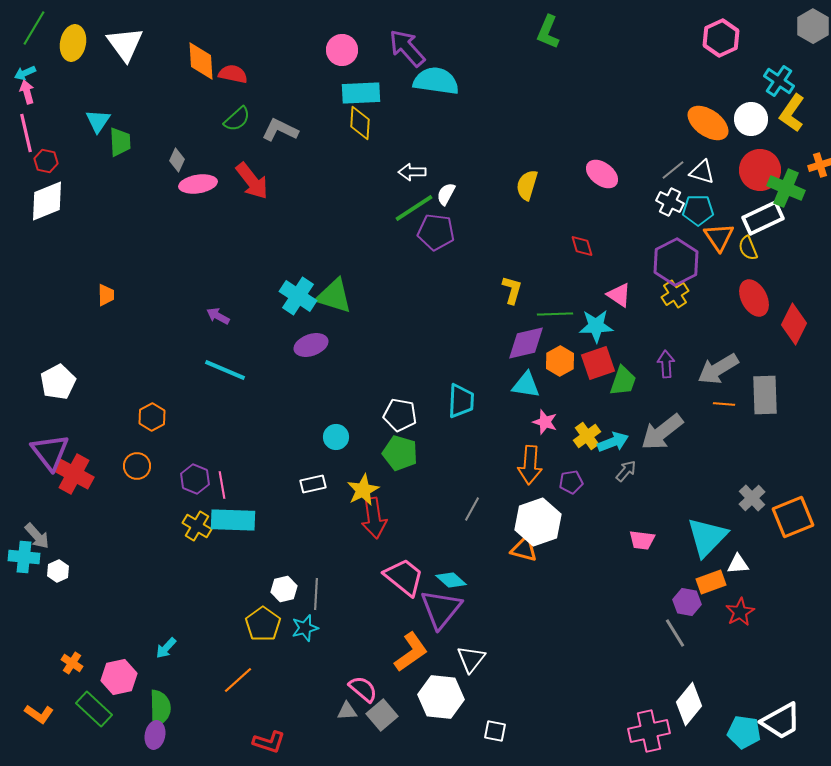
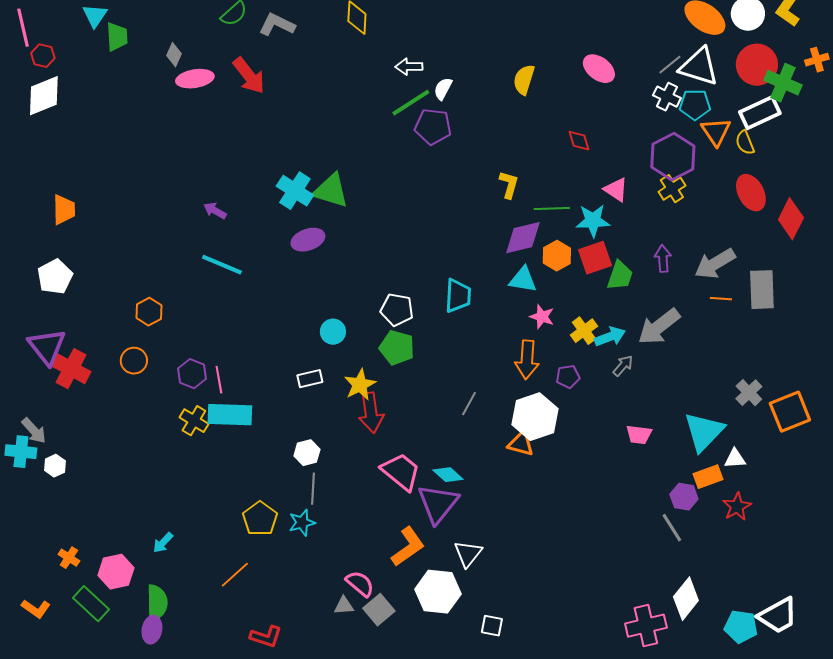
white triangle: (702, 172) -> (699, 67), size x1.6
orange trapezoid: (106, 295) -> (64, 210), moved, size x1.4
white hexagon: (284, 589) -> (307, 453), moved

